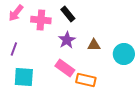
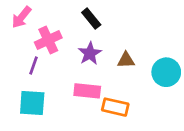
pink cross: (41, 20) -> (48, 40), moved, turned -30
purple line: (14, 49) -> (34, 66), moved
pink rectangle: (65, 68) -> (87, 91), turned -30

